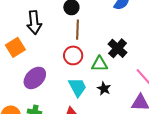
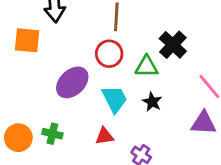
orange square: (15, 47) -> (27, 40), turned 36
purple ellipse: (35, 78) -> (72, 82), moved

